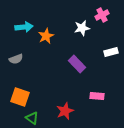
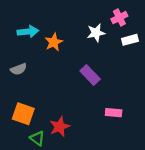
white rectangle: (111, 52) -> (130, 40), moved
red star: (65, 111) -> (60, 127), moved

